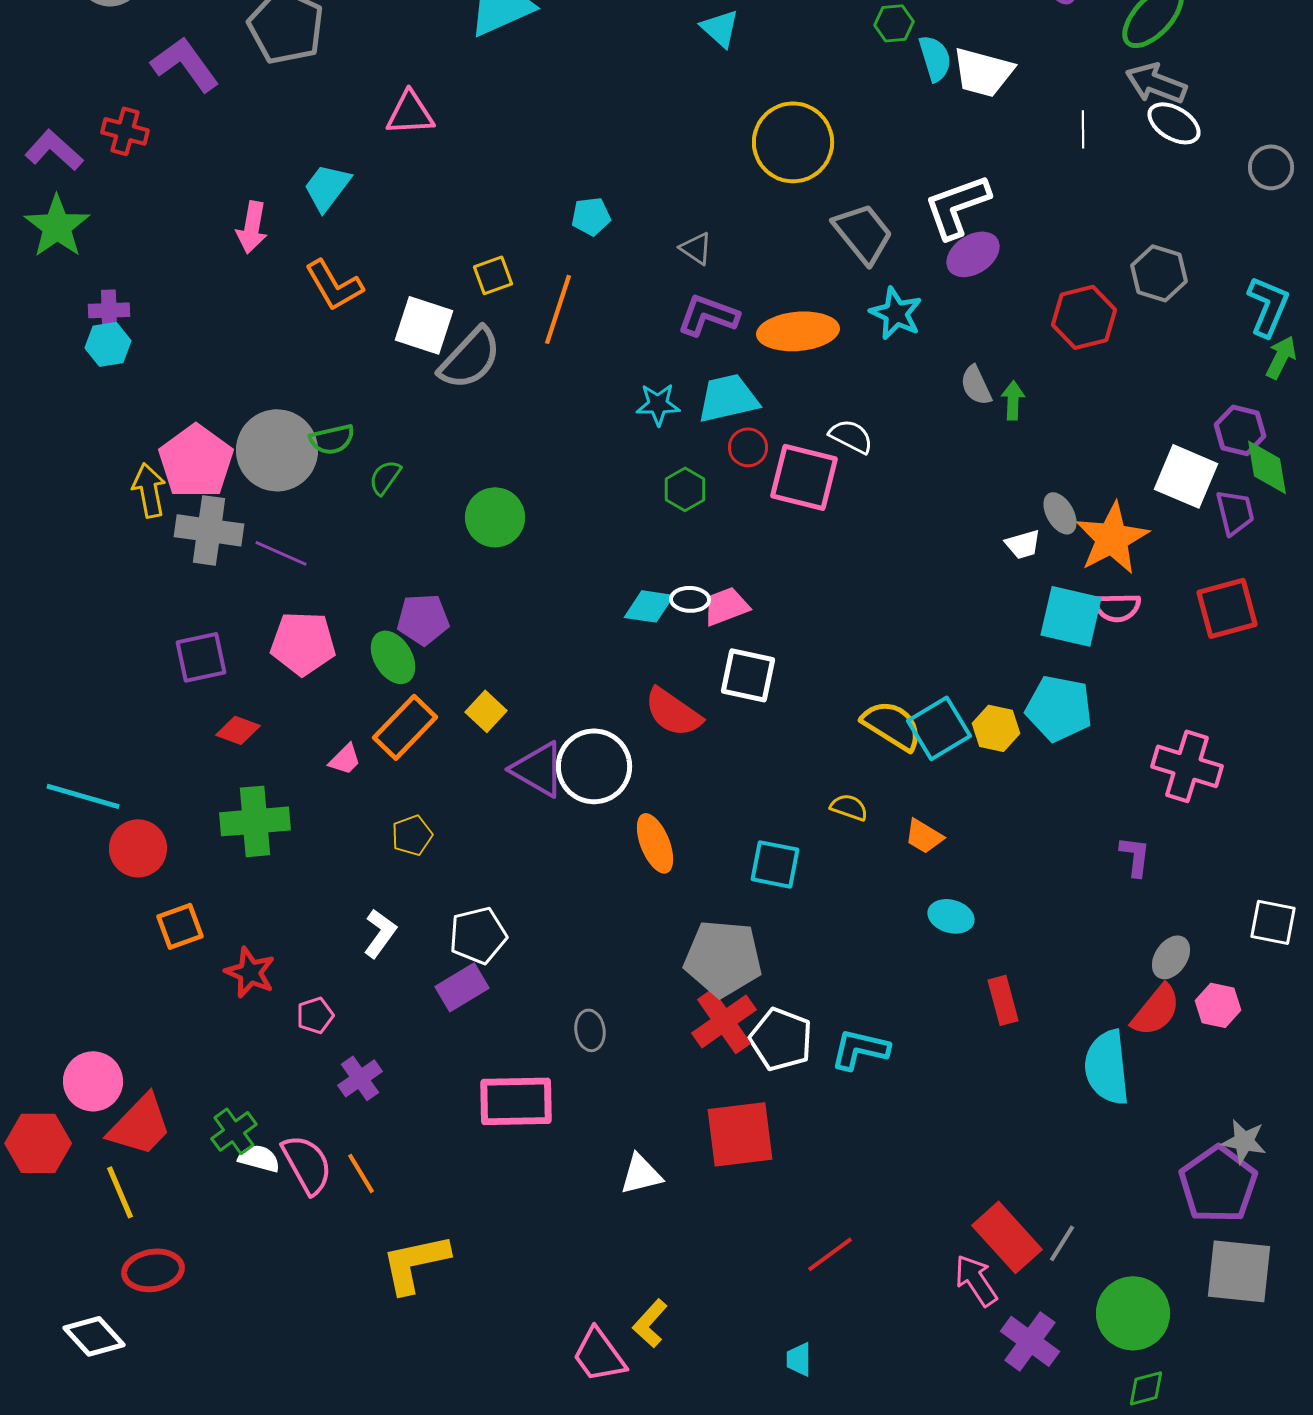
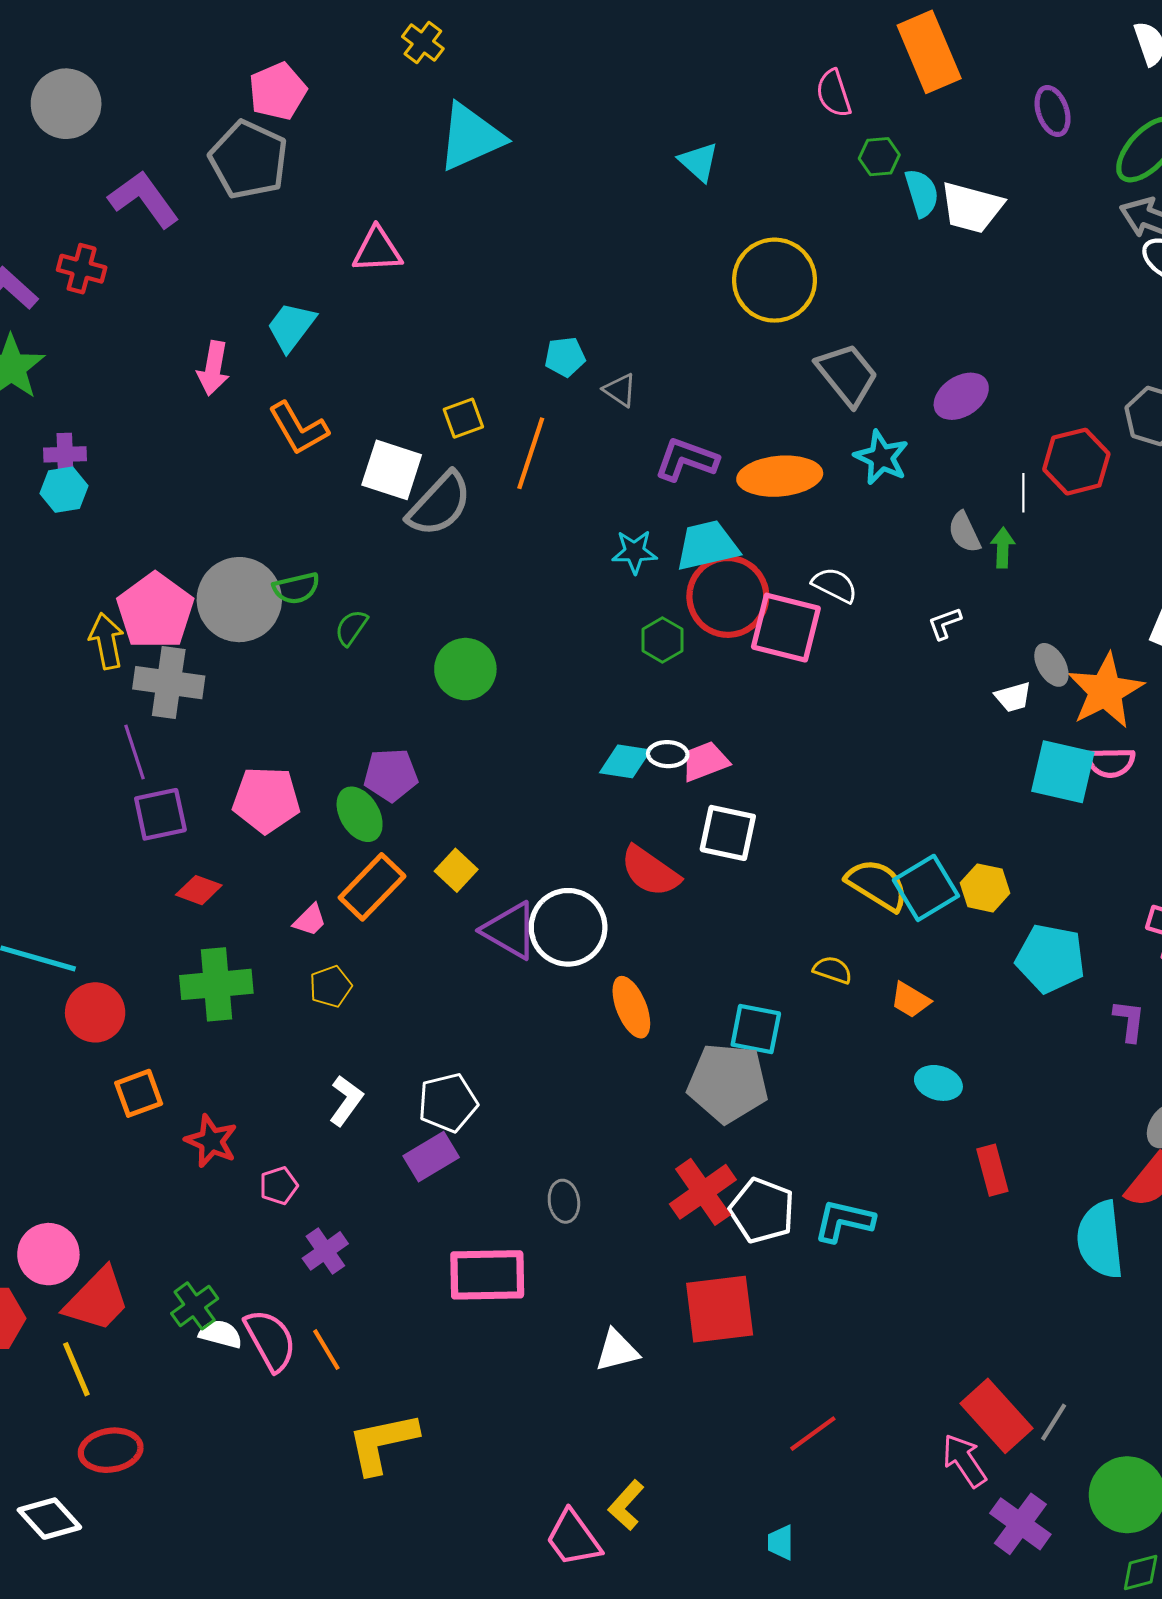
white line: (1083, 129) -> (1023, 493), moved
white L-shape: (957, 206) -> (945, 623), moved, size x0.5
gray triangle: (696, 248) -> (620, 390), moved
red circle: (748, 447) -> (728, 596), size x2.0
purple line: (281, 553) -> (134, 752), moved, turned 48
cyan pentagon: (1059, 708) -> (1050, 958), moved
yellow pentagon: (412, 835) -> (331, 986), moved
gray pentagon: (723, 958) -> (728, 1083), moved

